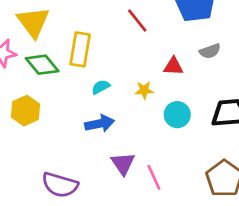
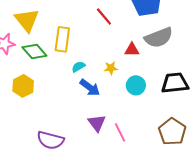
gray semicircle: (210, 51) -> (159, 38), size x1.8
blue arrow: (100, 124) -> (90, 88), moved, turned 50

